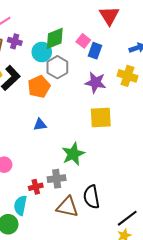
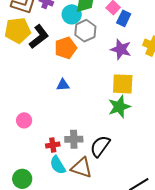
green star: (73, 154) -> (119, 107), moved
black semicircle: (91, 197) -> (100, 146), moved, turned 40
cyan semicircle: (20, 205) -> (58, 165), moved, turned -48

